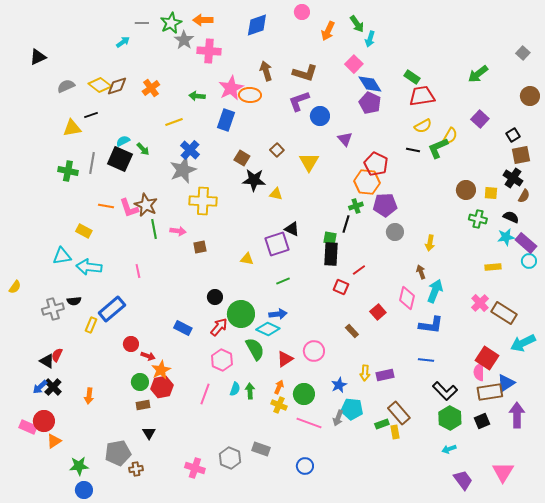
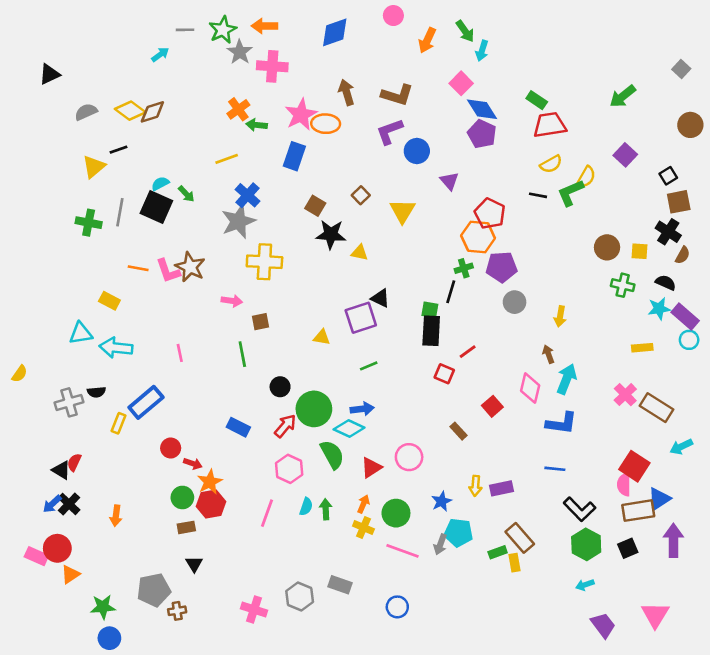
orange cross: (151, 88) -> (238, 109), moved
yellow triangle: (72, 128) -> (94, 167), turned -30
green line: (154, 229) -> (242, 354), moved
cyan arrow: (523, 343) -> (681, 447), size x0.7

